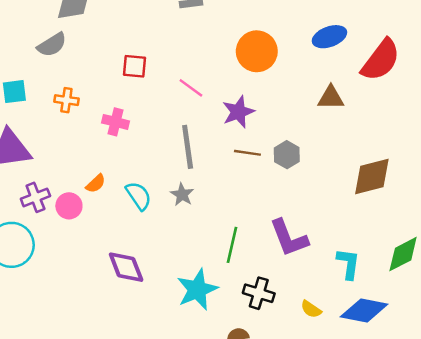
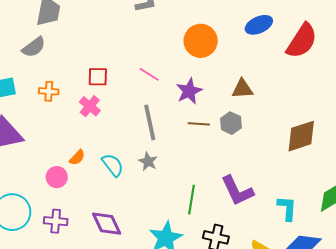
red square: (134, 66) -> (98, 77), moved
brown triangle: (331, 98) -> (242, 89), moved
pink cross: (115, 122) -> (90, 106), turned 30
purple cross: (35, 197) -> (56, 221), moved, turned 30

